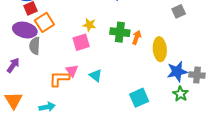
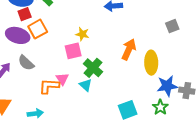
green cross: (120, 32) -> (93, 68), moved, turned 30
orange arrow: (137, 37) -> (129, 49), size x1.5
gray semicircle: (35, 46) -> (26, 63), moved, turned -54
green star: (180, 94) -> (160, 107), moved

